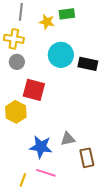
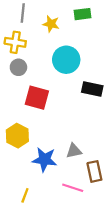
green rectangle: (67, 14) -> (82, 14), moved
black rectangle: (88, 64) -> (92, 89), moved
yellow hexagon: (16, 112) -> (17, 136), moved
pink line: (46, 173) -> (73, 188), moved

